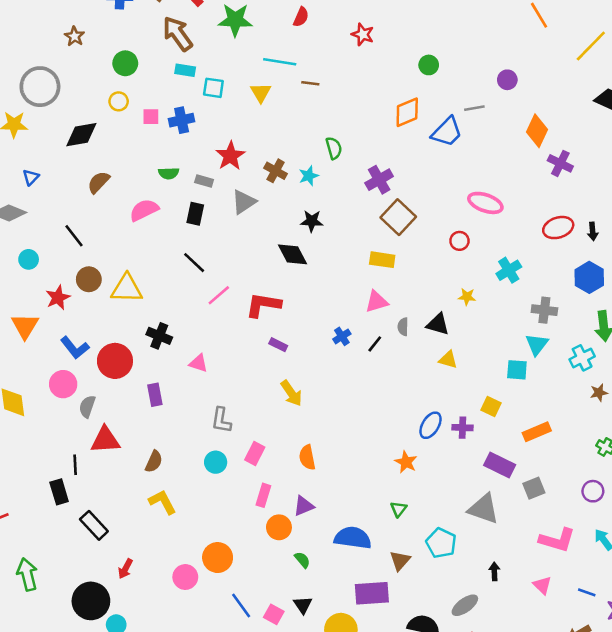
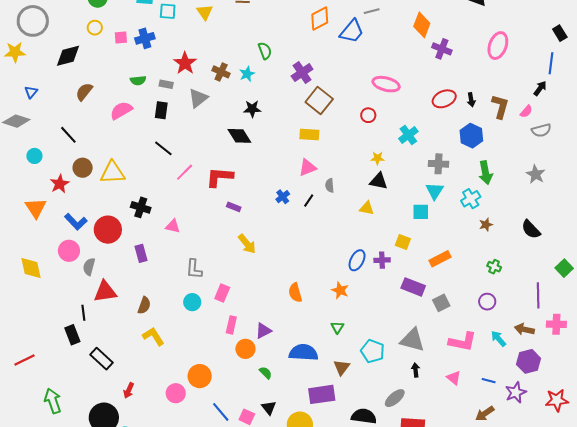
black triangle: (438, 324) -> (379, 181), moved
orange semicircle: (307, 457) -> (295, 293), moved
gray triangle: (484, 509) -> (412, 340), moved

